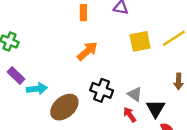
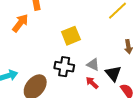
yellow square: (140, 41) -> (71, 36), moved
orange arrow: (87, 51) -> (20, 23), moved

